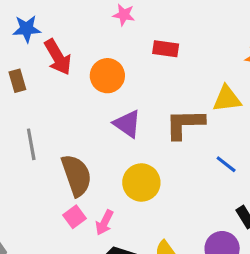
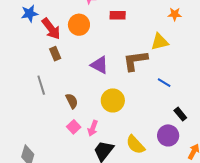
orange circle: (107, 76) -> (79, 25), moved
brown rectangle: (17, 81) -> (55, 54), moved
brown semicircle: (76, 175) -> (72, 101), size x0.6

